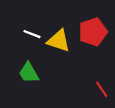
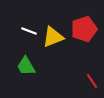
yellow triangle: (59, 41) -> (53, 37), turned -40

